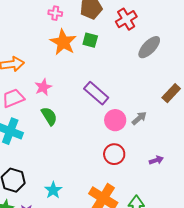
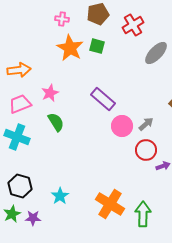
red circle: (114, 154) -> (146, 150), moved

